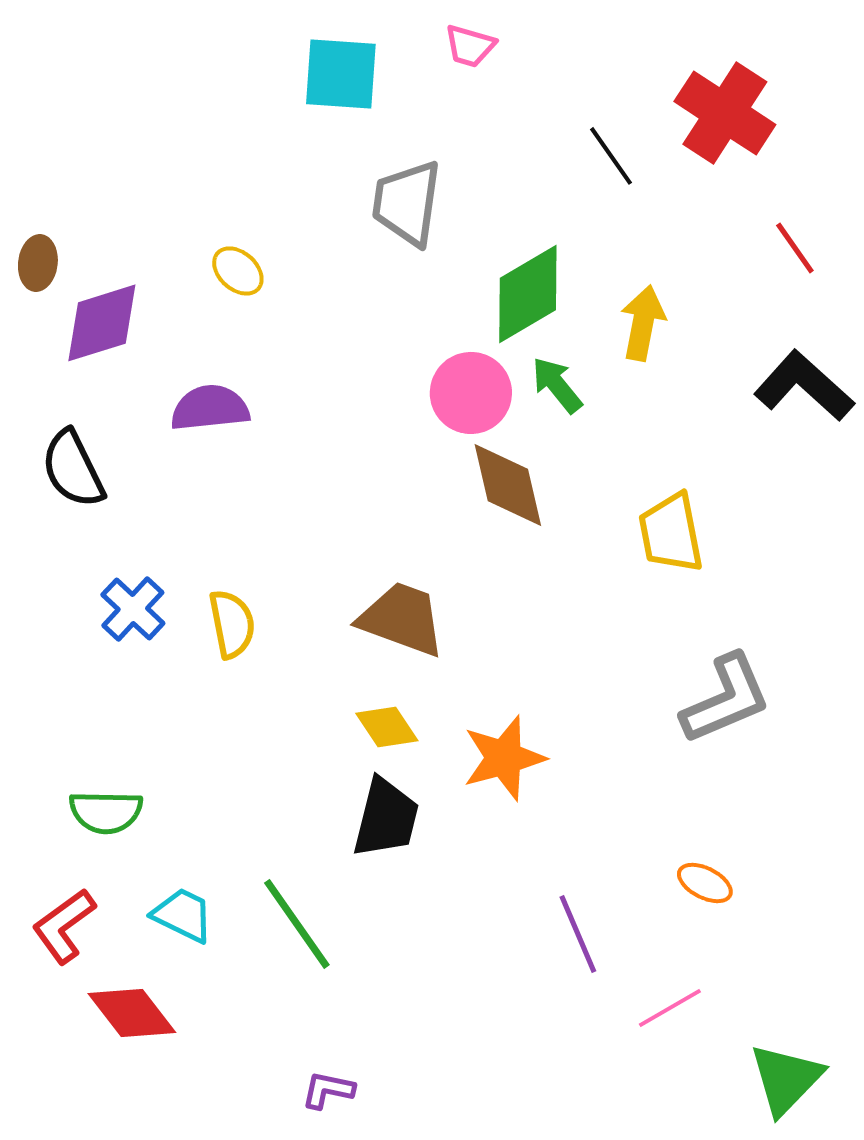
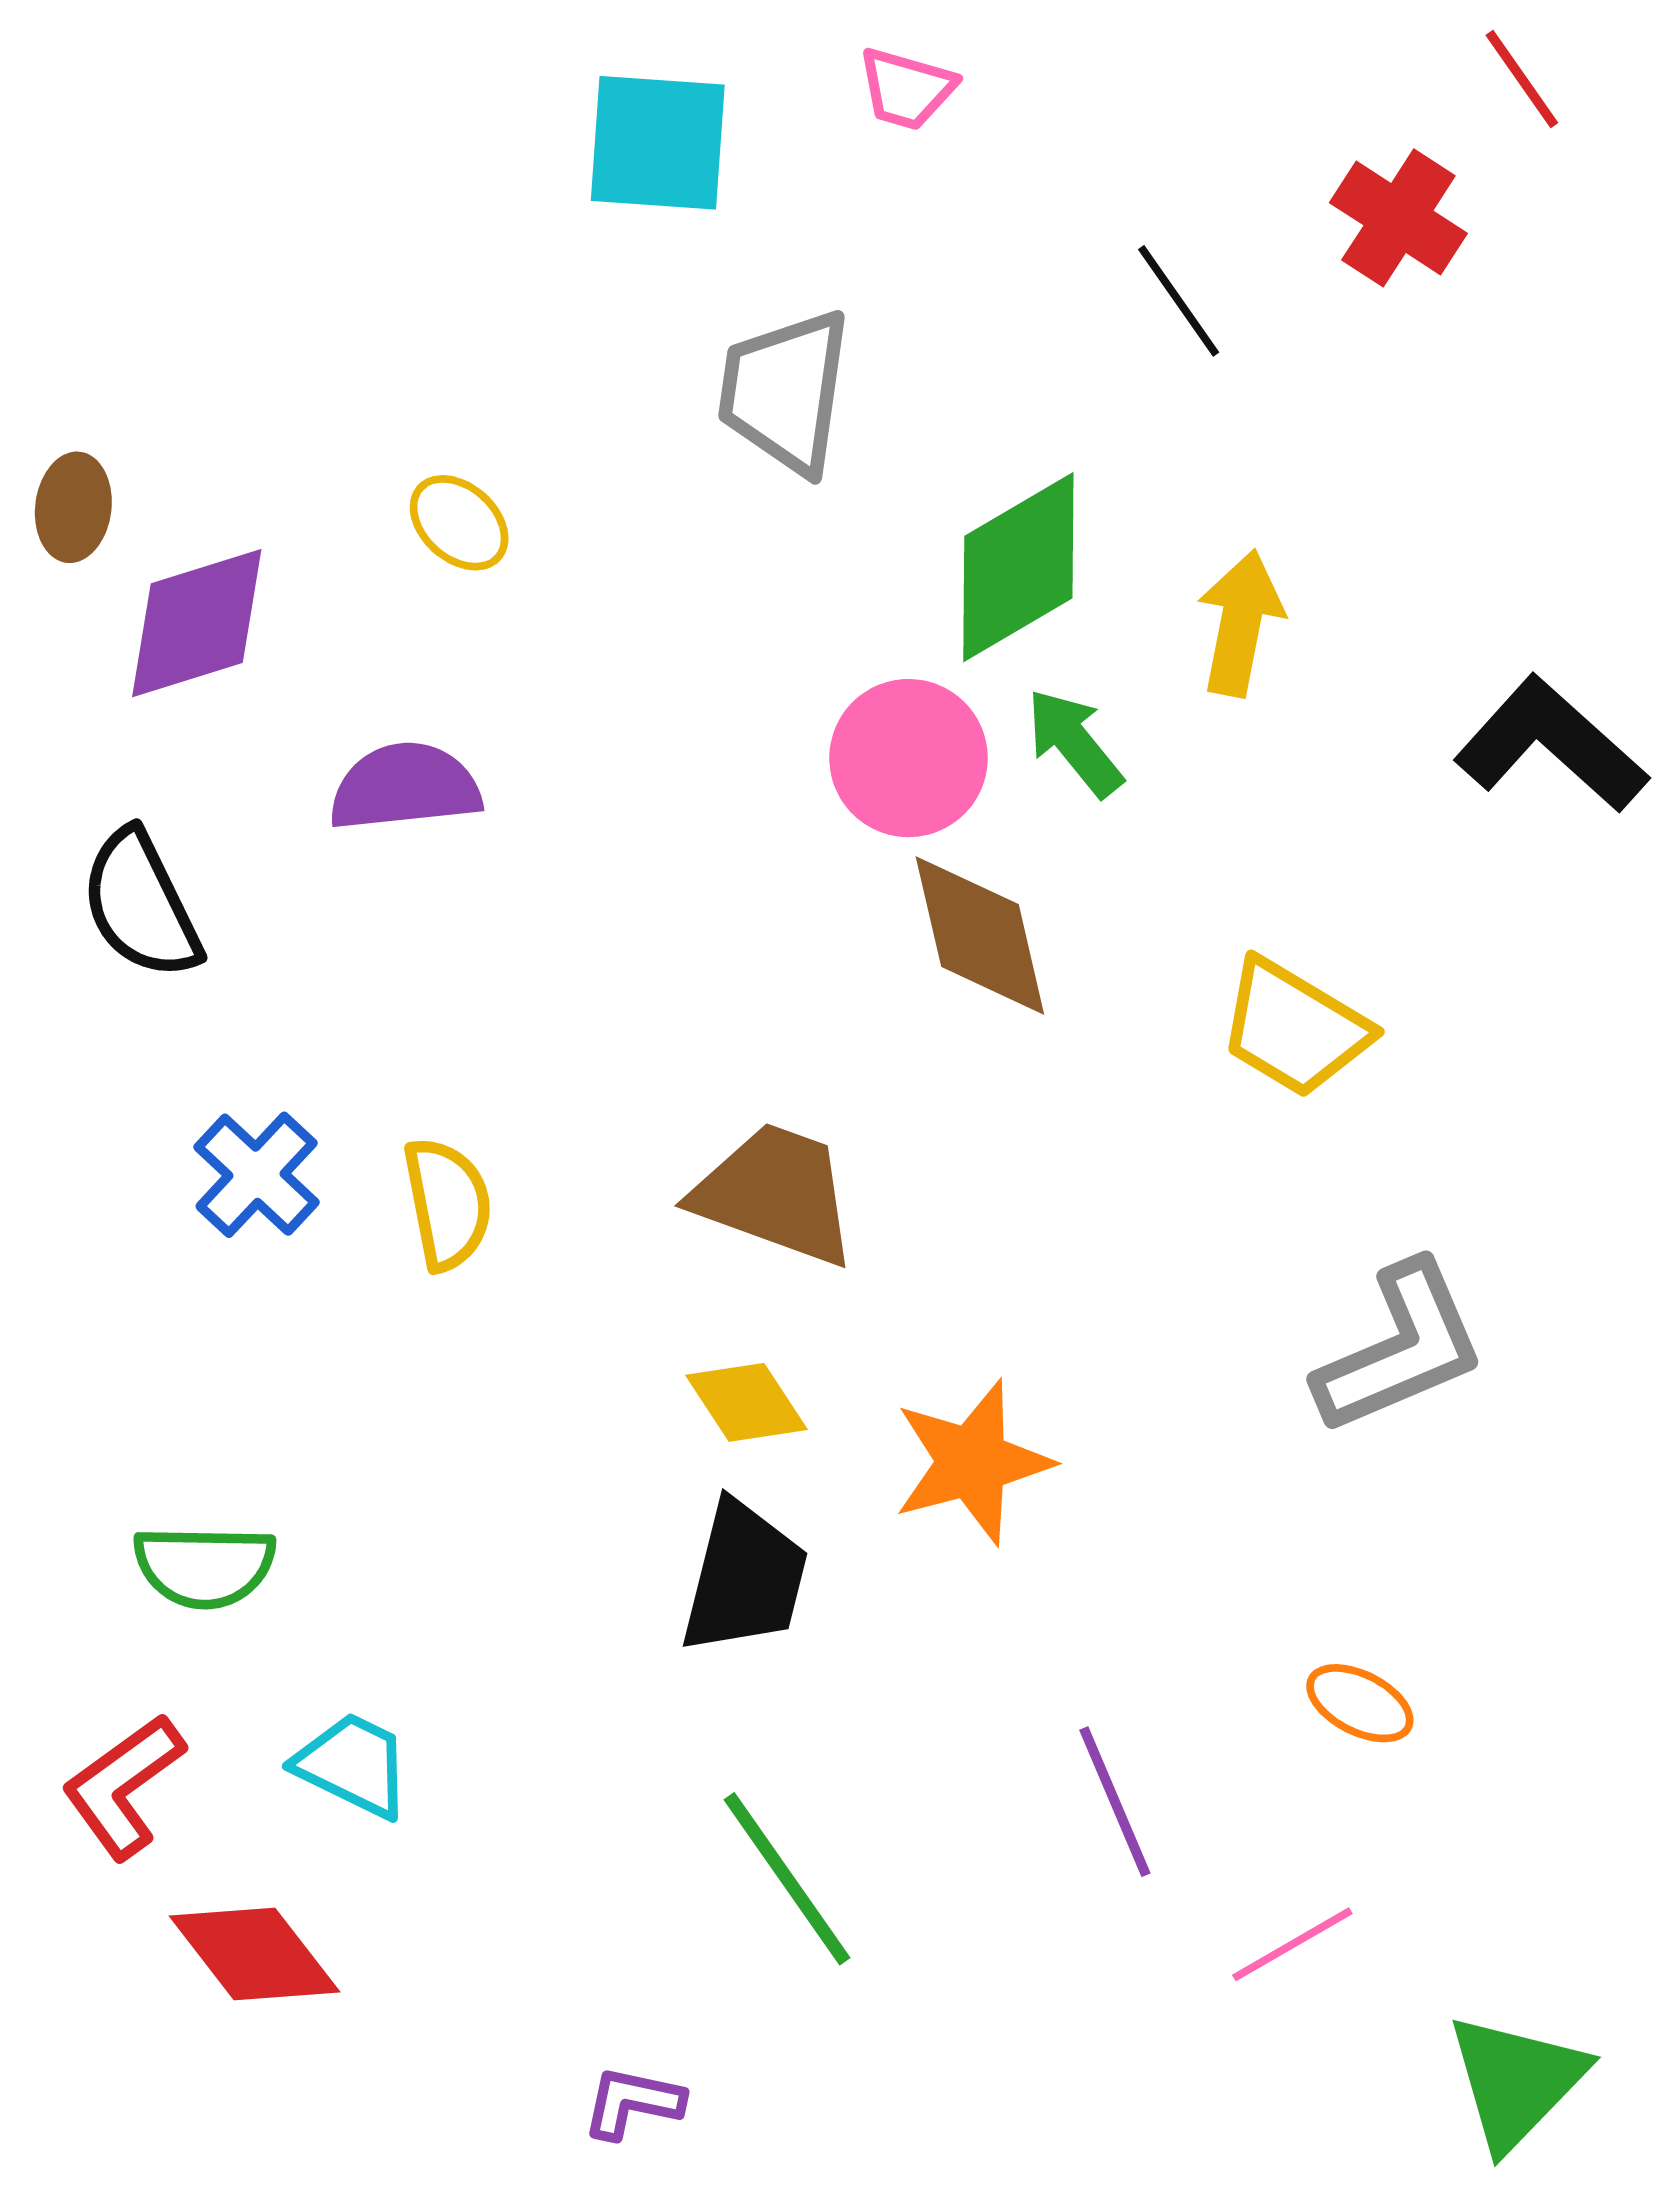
red cross: (725, 113) -> (1398, 218), size x0.7
red line: (795, 248) -> (1522, 79), moved
yellow trapezoid: (671, 533) -> (1294, 1028), turned -48
green line: (297, 924) -> (787, 1879), moved

